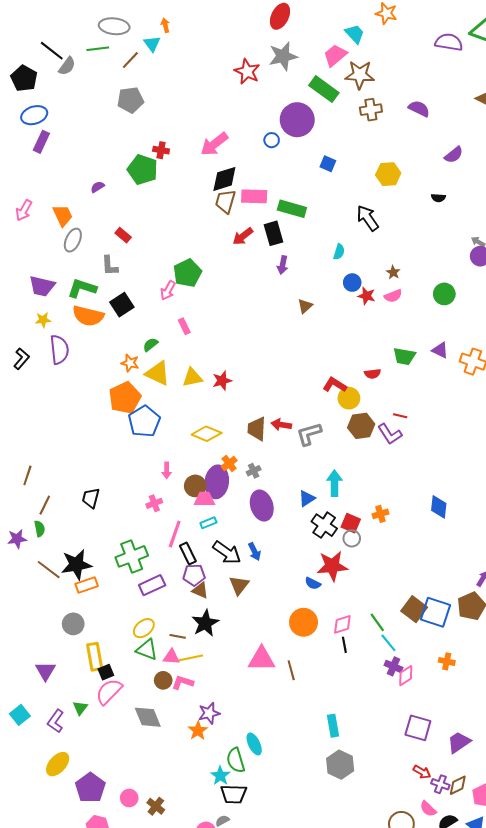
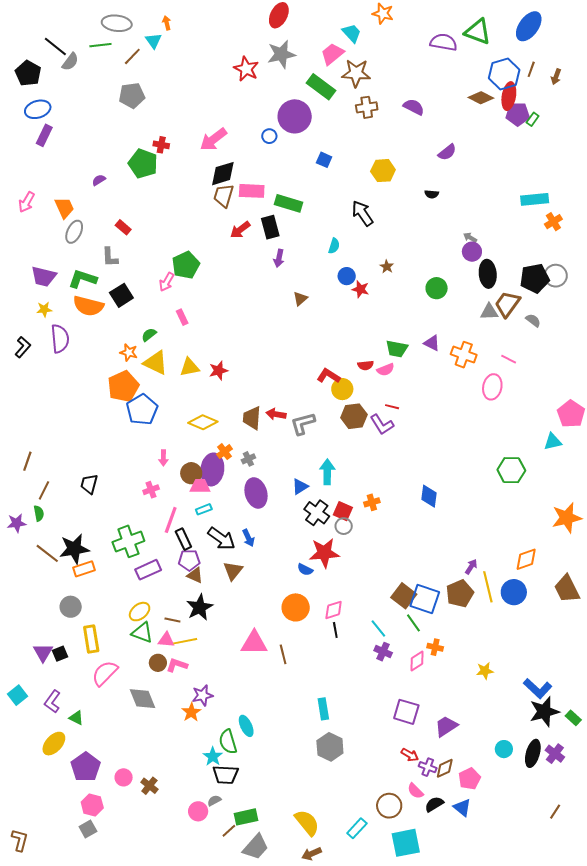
pink semicircle: (393, 296) -> (386, 370), moved
green line: (377, 622) -> (413, 623), moved
black square: (106, 672) -> (60, 654), moved
pink diamond: (406, 676) -> (417, 661), moved
green triangle: (80, 708) -> (76, 718), moved, turned -42

